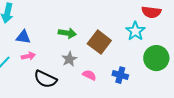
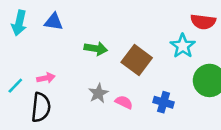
blue triangle: (23, 37) -> (54, 22), moved
gray star: (69, 59) -> (98, 93), moved
black semicircle: (45, 79) -> (41, 107), moved, turned -110

